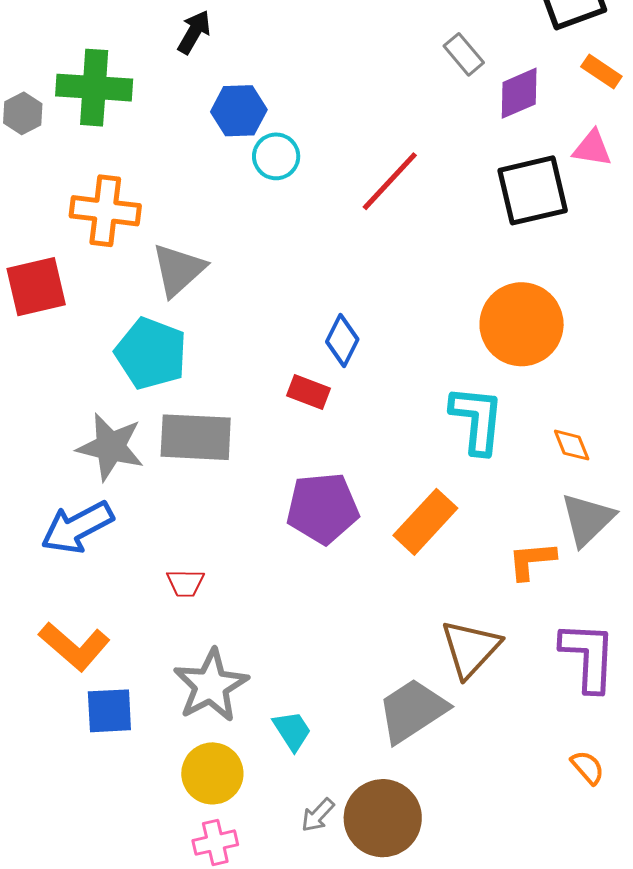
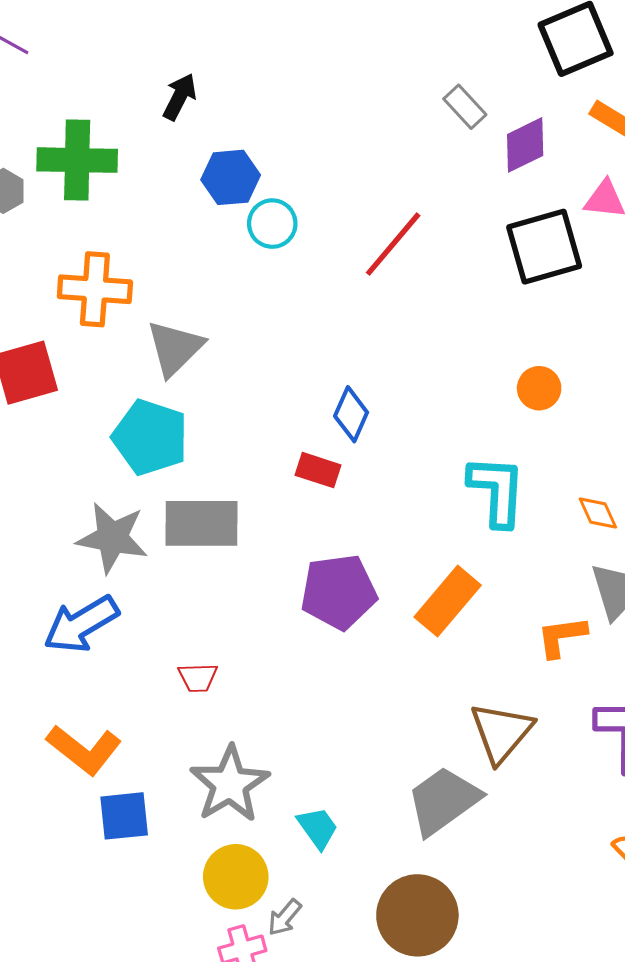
orange circle: (522, 324) -> (539, 388), size x0.5
gray arrow: (318, 815) -> (285, 917), moved

